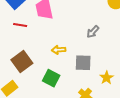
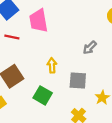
yellow arrow: (59, 50) -> (52, 65), turned 88

